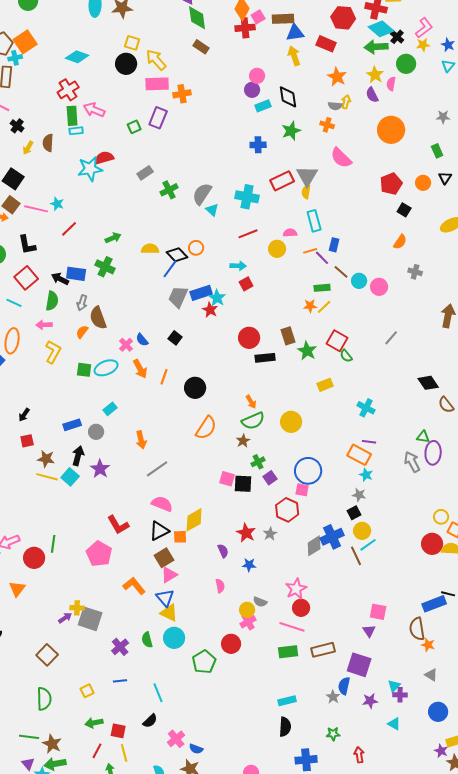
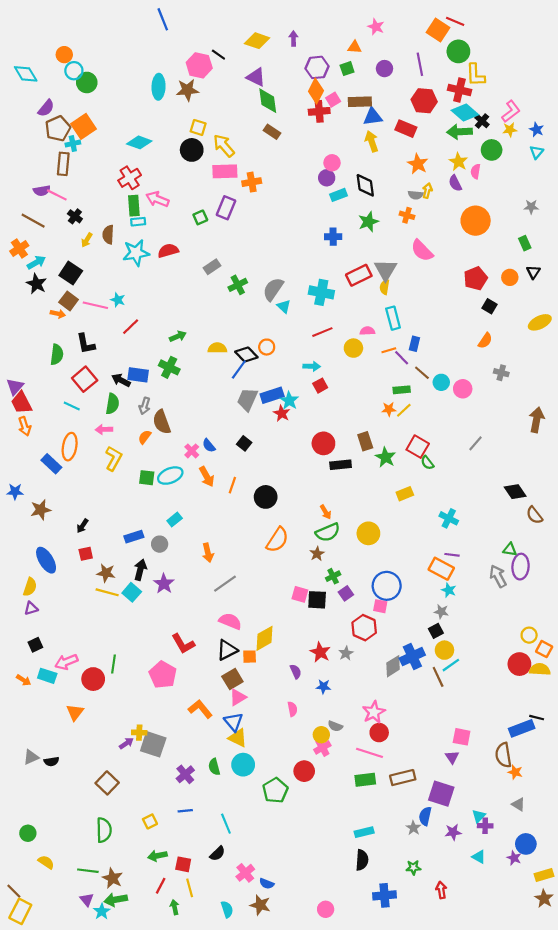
cyan star: (90, 169) -> (136, 253), moved
purple star: (441, 751) -> (514, 858), moved

